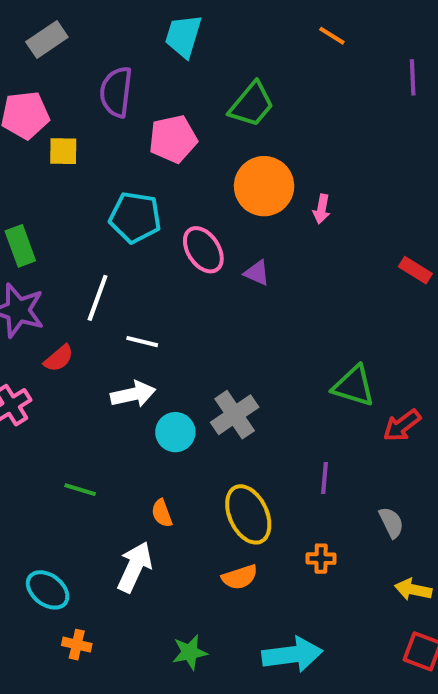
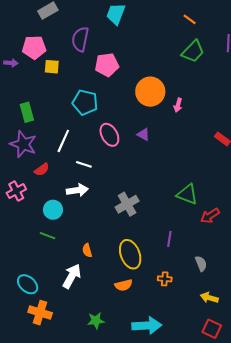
green trapezoid: (251, 104) -> (193, 51), moved
pink ellipse: (203, 250) -> (109, 135), moved
cyan circle: (175, 432) -> (53, 210), moved
orange cross: (77, 645) -> (40, 313), size x1.6

